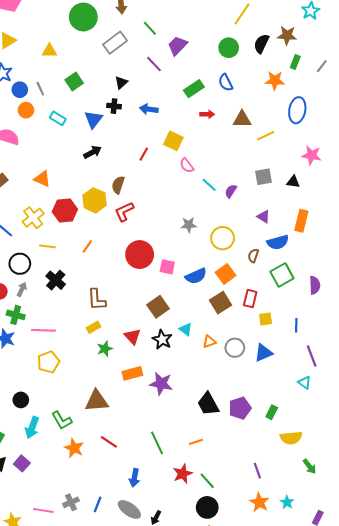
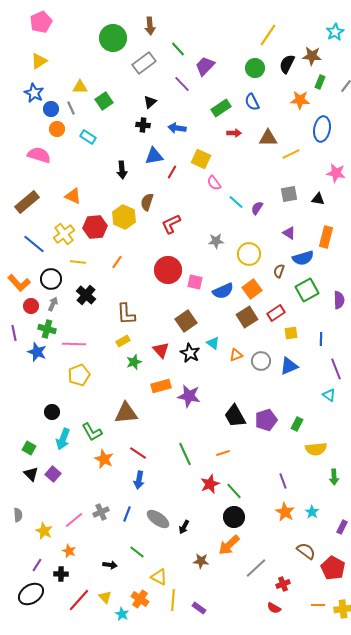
yellow triangle: (49, 51) -> (80, 87), moved
blue triangle: (94, 119) -> (154, 156), moved, turned 42
black arrow: (93, 152) -> (122, 170), turned 114
red L-shape: (124, 212) -> (171, 224), moved
red rectangle: (250, 299) -> (276, 313), turned 42
green arrow: (310, 466) -> (334, 477), turned 35
blue arrow: (134, 478) -> (139, 480), moved
pink line: (43, 511) -> (74, 520), turned -48

